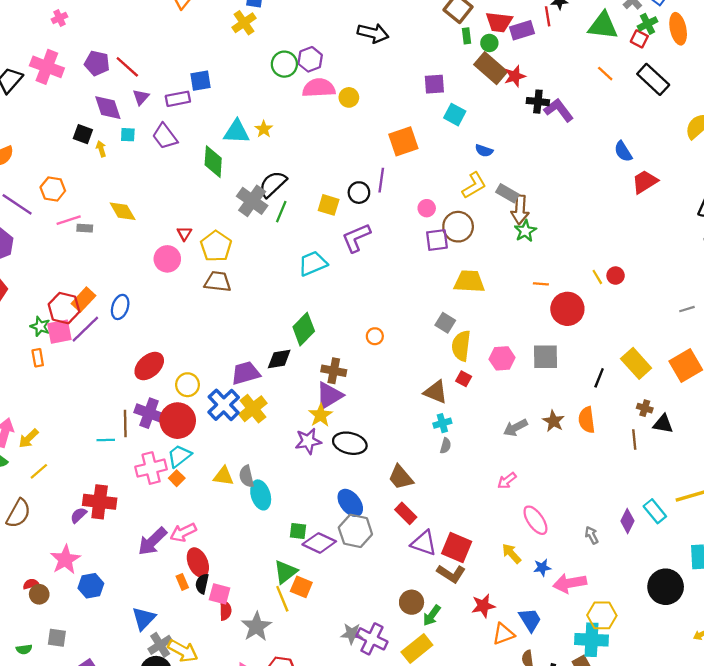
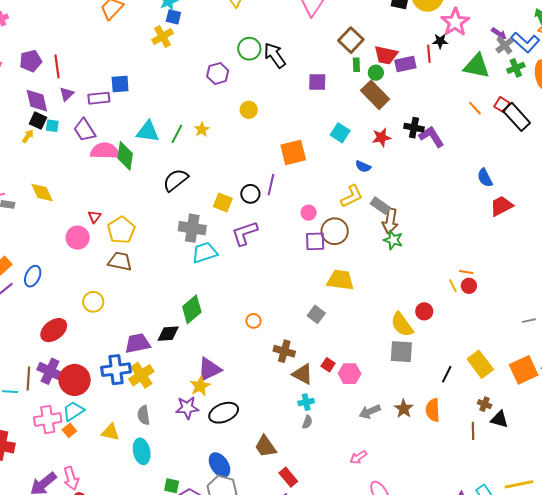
black arrow: (373, 33) -> (275, 55), turned -144
red square: (639, 39) -> (502, 105), moved
purple pentagon: (97, 63) -> (31, 61), turned -30
green circle: (284, 64) -> (249, 49), moved
red line: (127, 67) -> (57, 66), turned 35
red star: (515, 76) -> (381, 137), moved
purple square: (434, 84) -> (317, 82), moved
pink semicircle: (319, 88) -> (105, 151), moved
yellow star: (264, 129) -> (202, 129), moved
black square: (83, 134) -> (38, 121), moved
yellow arrow: (101, 149) -> (28, 136), turned 48
gray cross: (252, 201) -> (192, 228), moved, turned -32
green line: (281, 212) -> (177, 134), moved
green star: (525, 231) -> (393, 240), turned -30
orange line: (541, 284) -> (466, 272), moved
red circle: (567, 309) -> (424, 311), size x0.6
yellow semicircle: (461, 346) -> (402, 325), moved, turned -48
pink hexagon: (502, 358) -> (350, 374), moved
brown cross: (334, 371) -> (284, 351), moved
yellow circle: (188, 385) -> (93, 302), moved
blue cross: (224, 405) -> (116, 370), turned 32
black ellipse: (350, 443) -> (224, 413), turned -40
gray semicircle: (247, 476) -> (144, 415), moved
red rectangle: (406, 513) -> (288, 477), moved
pink arrow: (183, 532) -> (71, 478), turned -85

